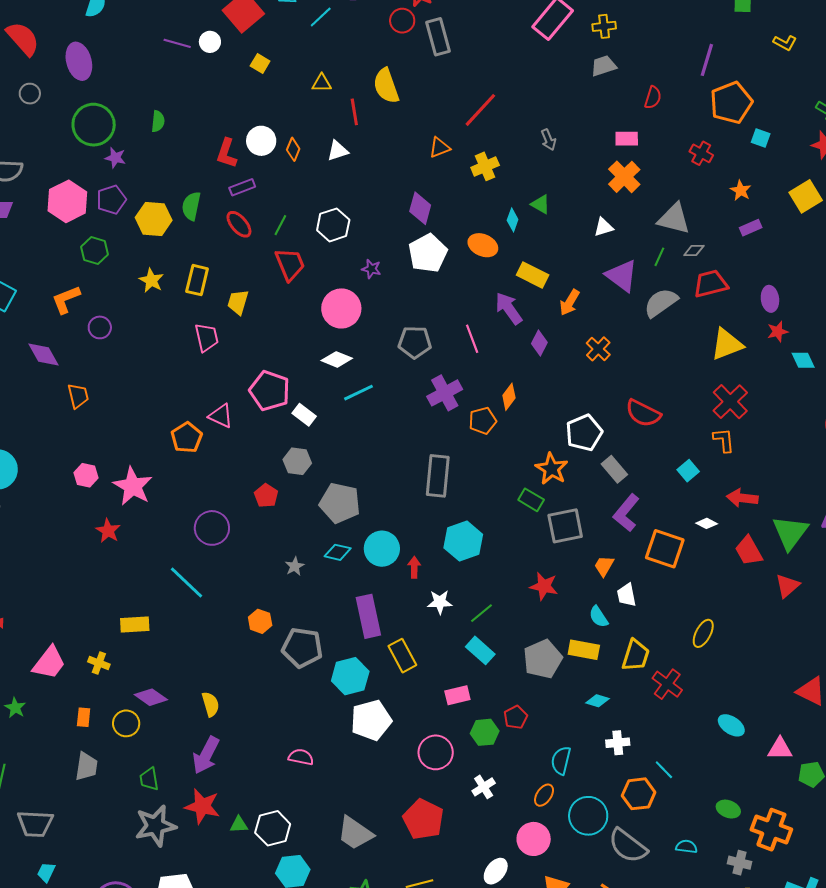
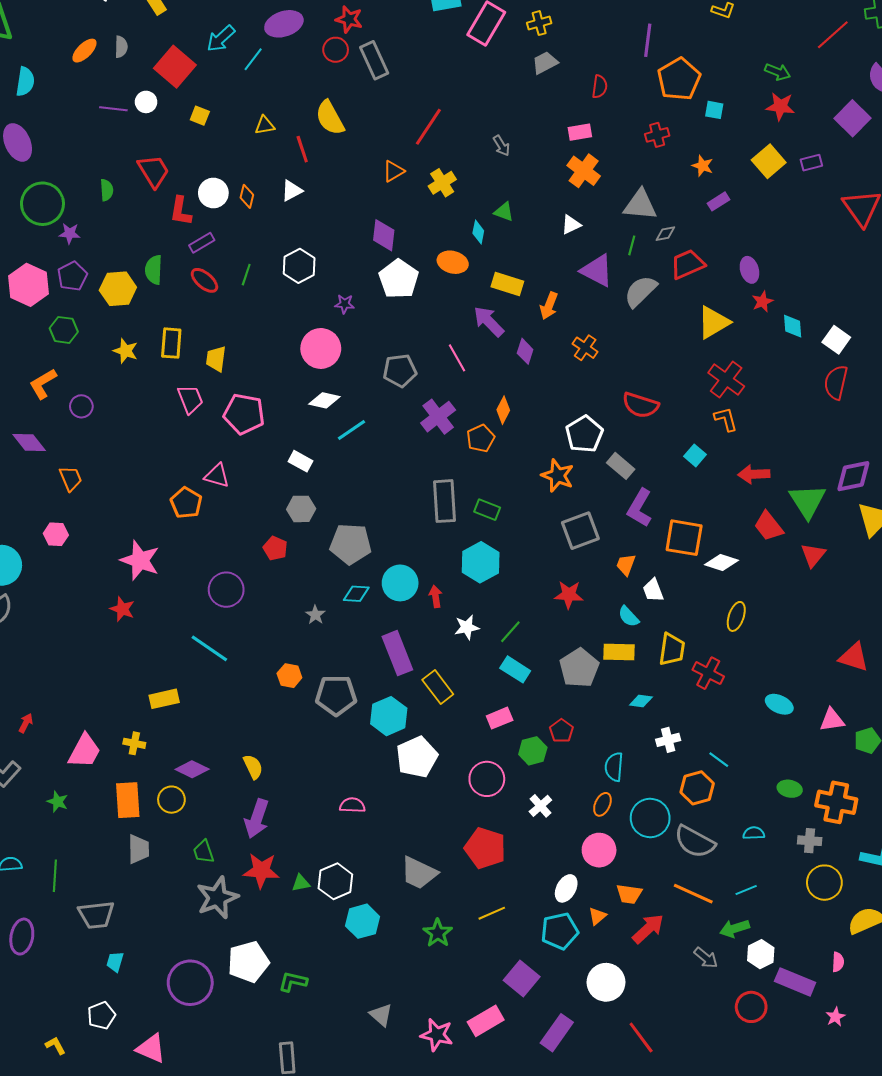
red cross: (701, 153) -> (657, 135), turned -35
red trapezoid: (290, 264) -> (154, 171), moved
cyan diamond: (803, 360) -> (793, 326), turned 30
pink pentagon: (270, 391) -> (244, 414), moved
pink hexagon: (86, 475) -> (56, 534), moved
green rectangle: (531, 500) -> (487, 510), moved
white diamond: (707, 523) -> (721, 562), moved, size x1.5
orange rectangle: (84, 717) -> (128, 800), size x1.8

